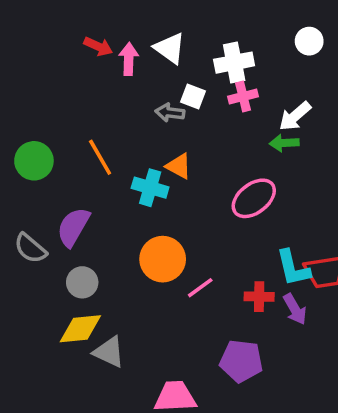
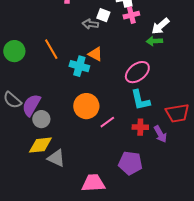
purple semicircle: (73, 227) -> (31, 105), moved
cyan L-shape: (293, 268) -> (140, 100), moved

